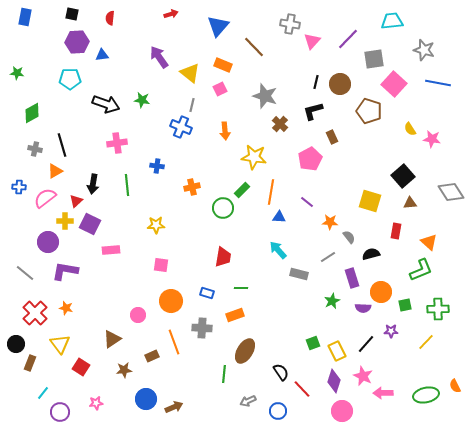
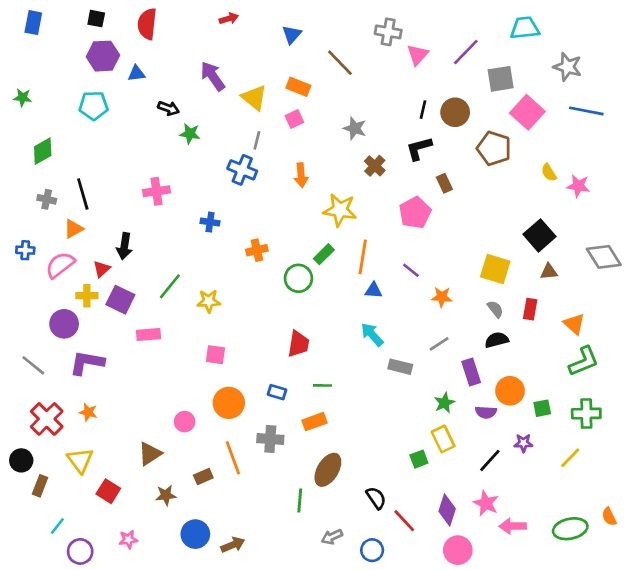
red semicircle: (110, 18) -> (147, 24), size x1.6
blue triangle: (218, 26) -> (292, 35), size x0.7
gray star: (265, 96) -> (355, 128), size x0.7
black arrow: (106, 104) -> (169, 108), moved, size x0.6
green line: (127, 185) -> (170, 286), moved, turned 45
gray semicircle: (349, 237) -> (495, 309), moved
green L-shape: (421, 270) -> (584, 361), moved
yellow rectangle: (337, 351) -> (443, 439), moved

